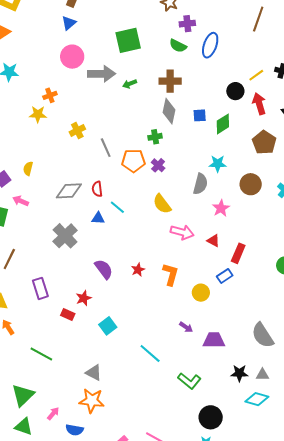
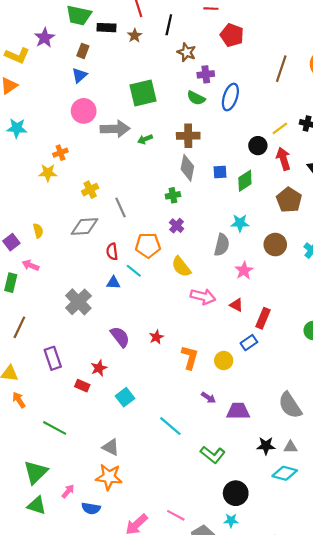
orange pentagon: (133, 161) -> (148, 245), moved
yellow semicircle: (28, 168) -> (38, 231), turned 152
gray diamond: (69, 191) -> (84, 227), moved
orange L-shape: (171, 274) -> (190, 357), moved

